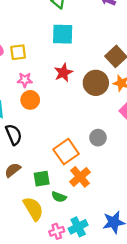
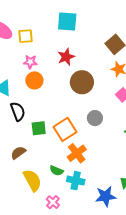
brown circle: (96, 83) -> (82, 82), moved
brown semicircle: (13, 170) -> (18, 153), moved
green square: (42, 179) -> (39, 128), moved
cyan cross: (78, 227) -> (76, 181), moved, turned 36
pink cross: (57, 231) -> (53, 202), turned -32

